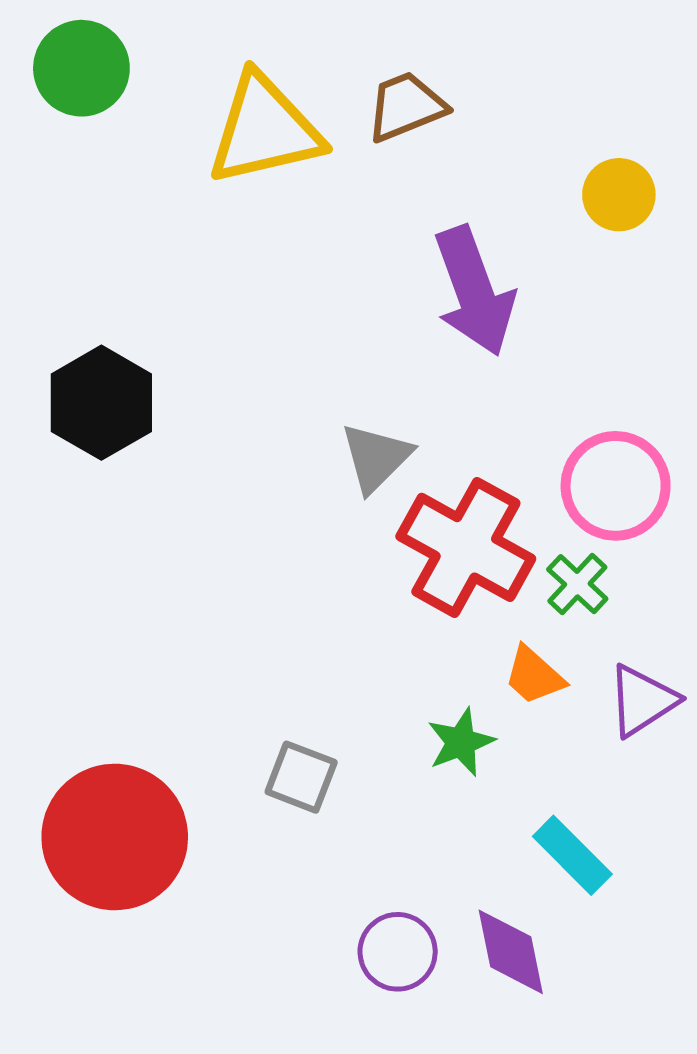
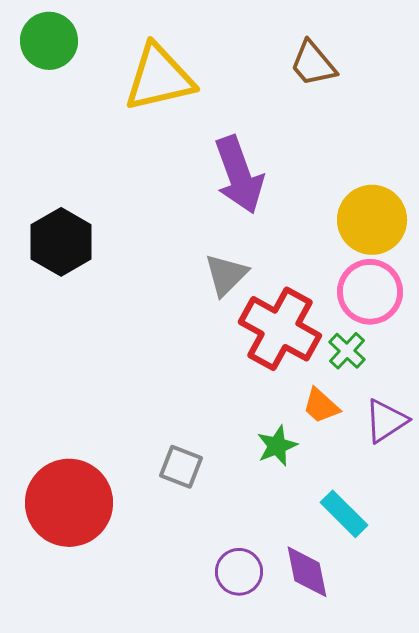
brown trapezoid: (406, 106) -> (313, 64), moved, turned -108
yellow circle: (619, 195) -> (372, 220), moved, size x1.6
purple arrow: (474, 291) -> (239, 175), moved

